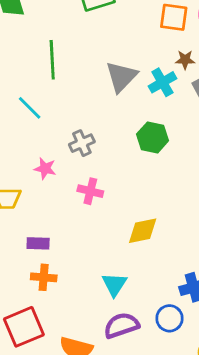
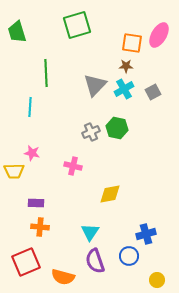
brown star: (185, 60) -> (126, 66), moved
cyan line: (30, 108) -> (30, 107), turned 48
gray cross: (82, 143) -> (91, 132), moved
pink star: (45, 169) -> (32, 153), moved
purple semicircle: (121, 325) -> (95, 261), turned -90

